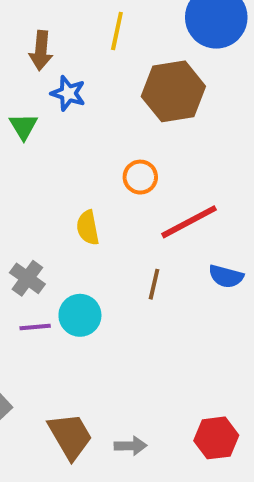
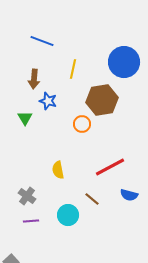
orange circle: (140, 177) -> (82, 124), moved
brown line: (154, 284) -> (92, 199), turned -63
cyan circle: (80, 315) -> (68, 215), moved

